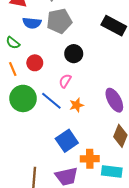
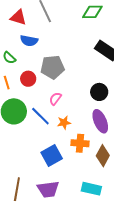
gray pentagon: (59, 21) -> (52, 67), moved
black circle: (74, 54) -> (99, 92), moved
orange cross: (90, 159) -> (80, 143), moved

